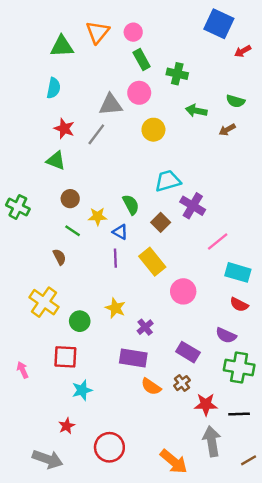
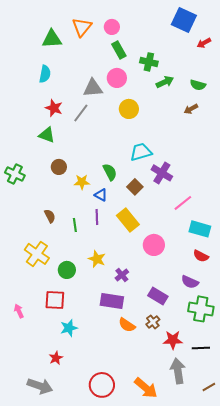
green arrow: (196, 111) -> (165, 82), moved, turned 144
green line: (73, 231) -> (75, 225), moved, turned 48
red circle: (109, 447) -> (102, 385), moved

